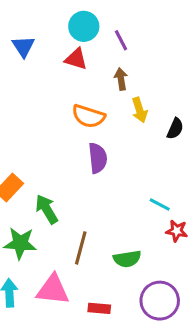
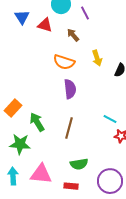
red triangle: (76, 59) -> (45, 25), moved
brown arrow: (121, 79) -> (73, 35), moved, turned -32
brown line: (81, 248) -> (69, 128), moved
green semicircle: (127, 259) -> (79, 164), moved

